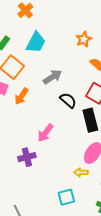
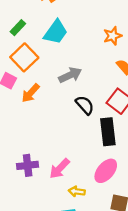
pink arrow: (45, 133) -> (60, 169), moved
yellow arrow: (81, 172) -> (77, 191), moved

